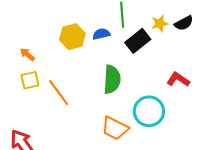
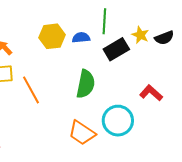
yellow star: (160, 24) -> (140, 35), turned 30

